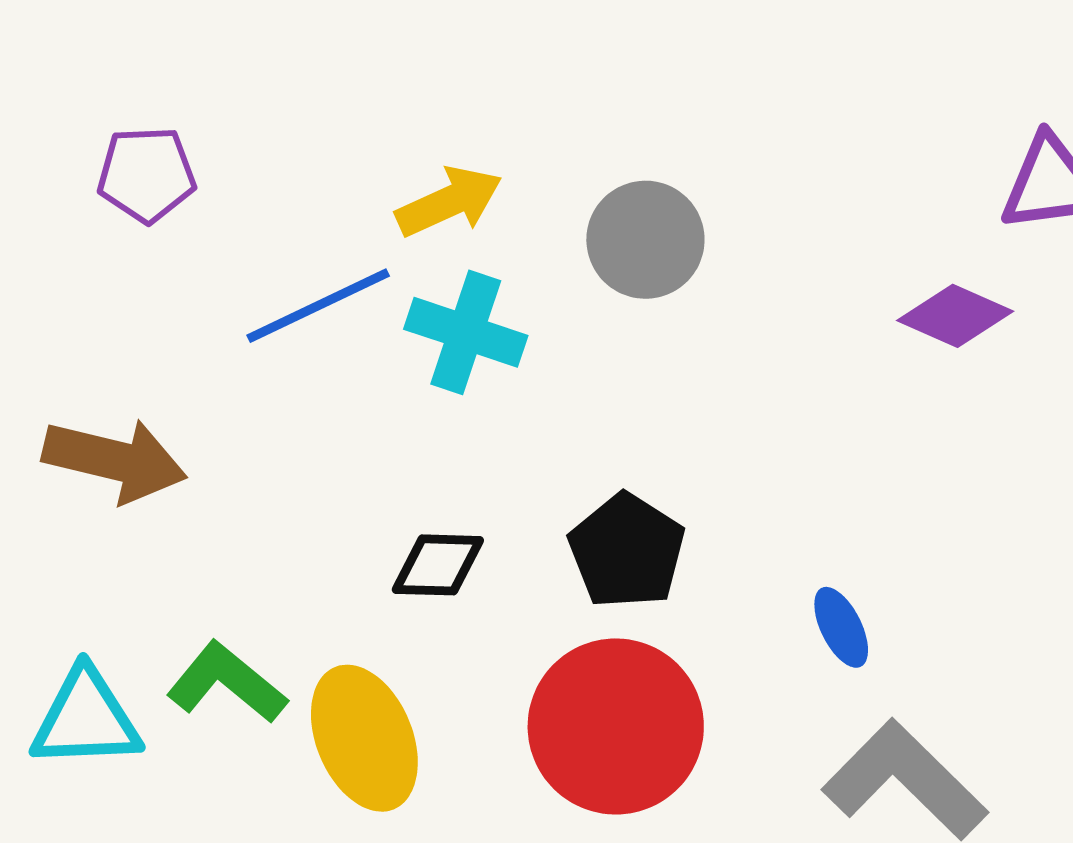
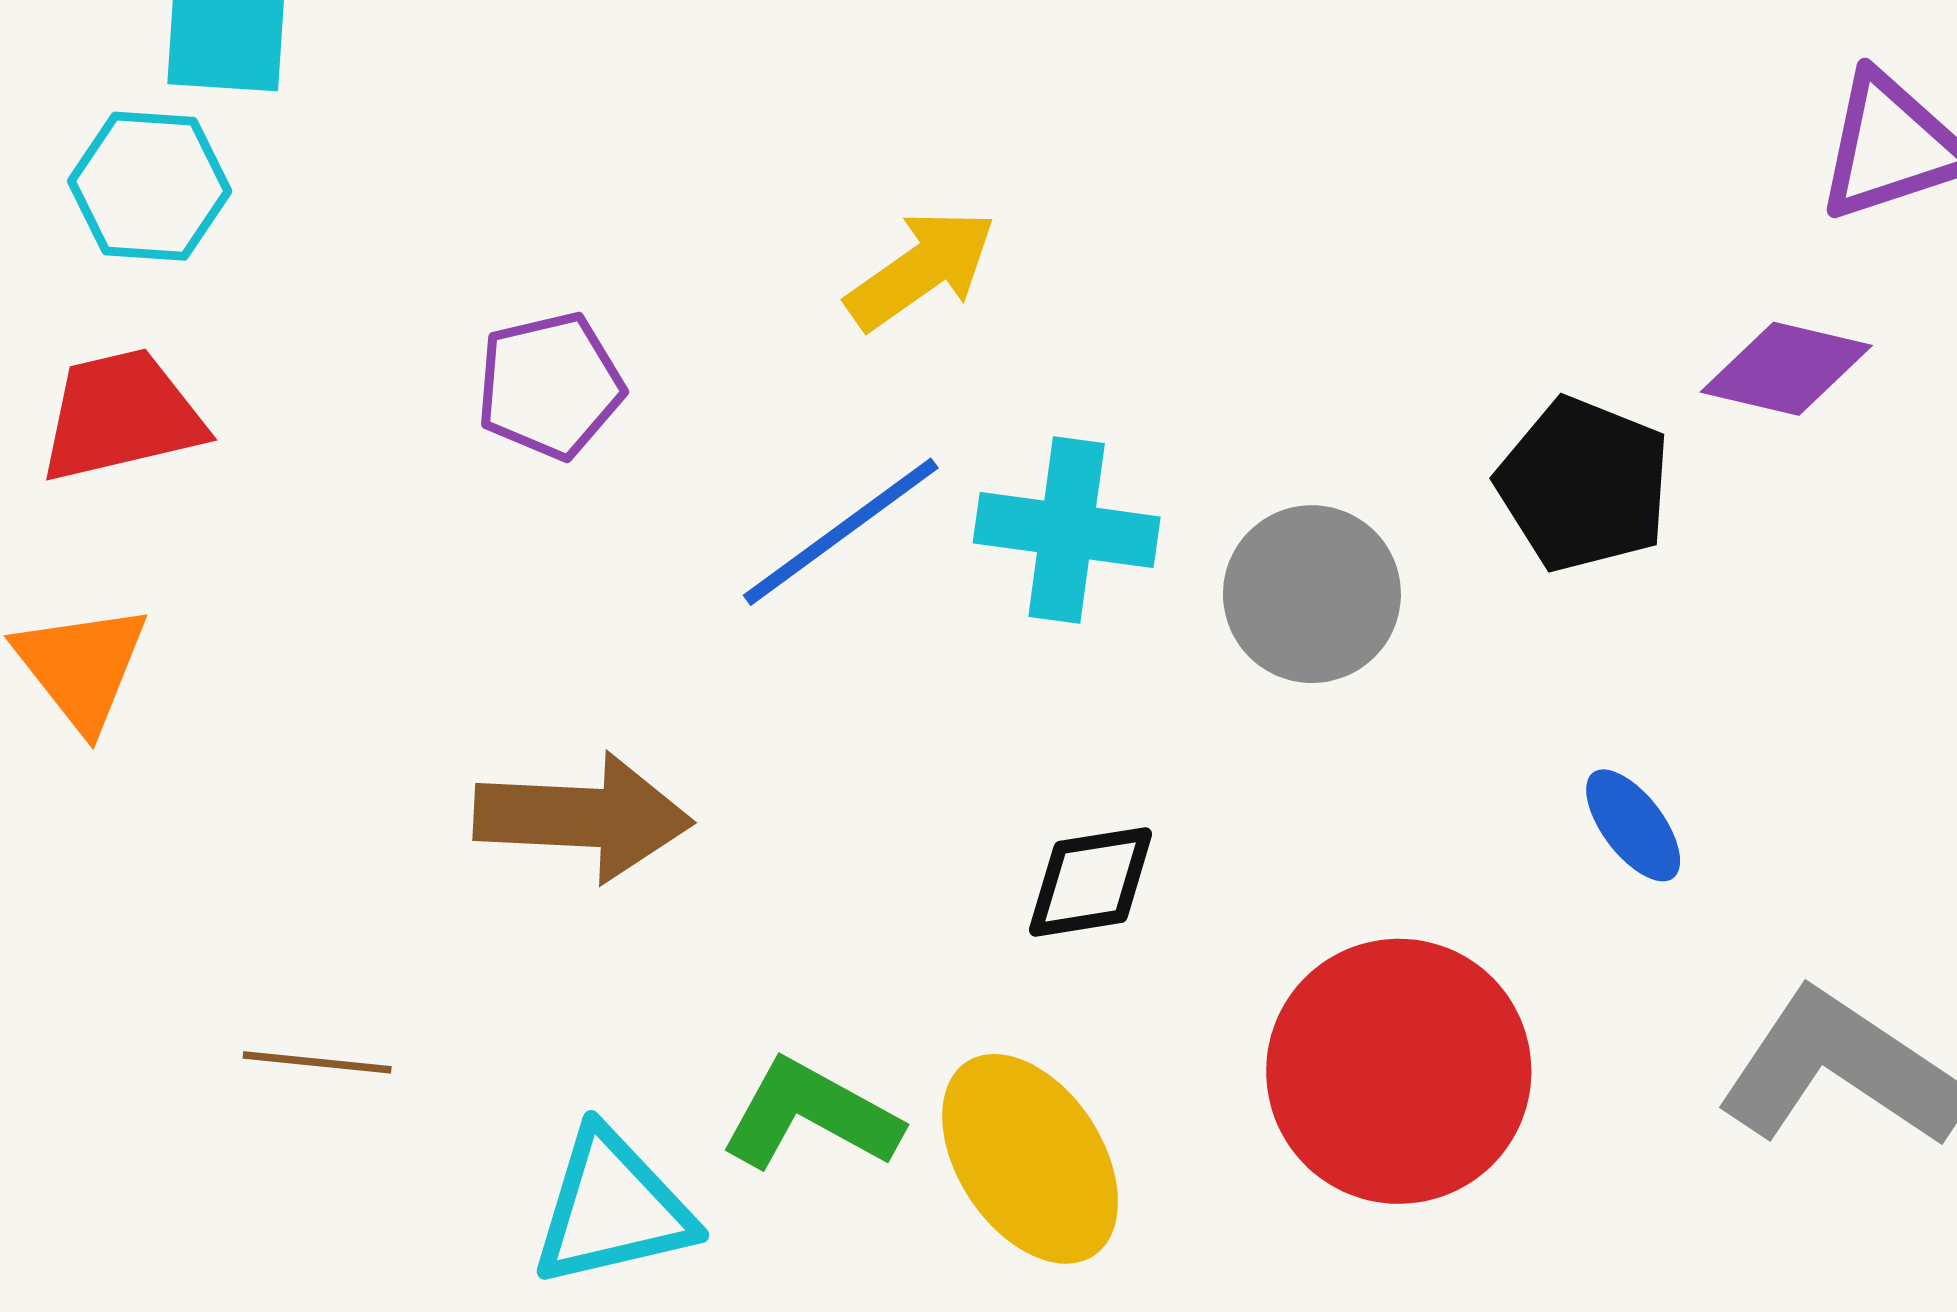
yellow arrow: (449, 202) -> (921, 269), moved
gray circle: (645, 240) -> (1312, 594), moved
black pentagon: (627, 551) -> (1584, 484), moved
blue ellipse: (841, 627) -> (1633, 825), moved

